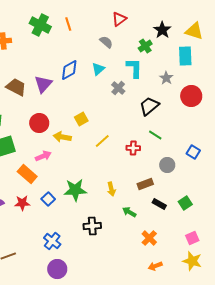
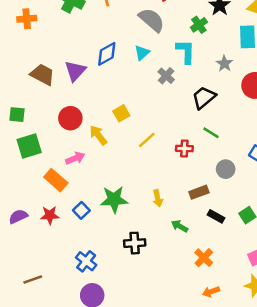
gray semicircle: (106, 42) -> (152, 20), size x1.6
yellow arrow: (62, 137) -> (98, 135), turned 42

